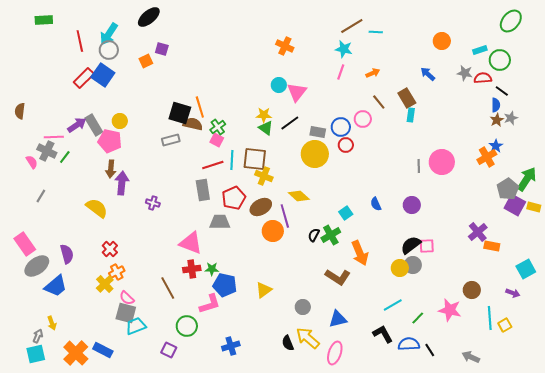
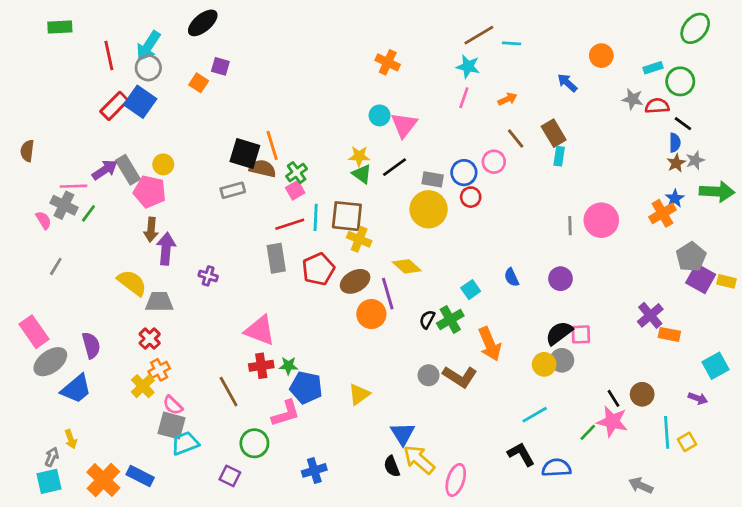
orange square: (146, 61) -> (199, 83), turned -32
blue arrow: (428, 74) -> (567, 83), moved
pink square: (217, 140) -> (295, 190), turned 32
green arrow: (527, 179) -> (717, 192), moved, turned 60
gray trapezoid: (220, 222) -> (159, 302), moved
gray circle: (303, 307) -> (429, 375), moved
green line: (418, 318) -> (588, 432), moved
blue triangle: (338, 319) -> (403, 434), moved, turned -48
black line: (430, 350) -> (614, 398), moved

